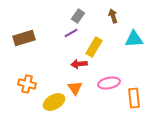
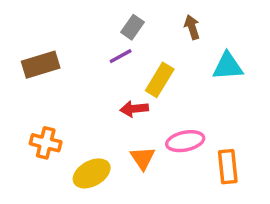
orange triangle: (75, 88) -> (143, 158), moved

